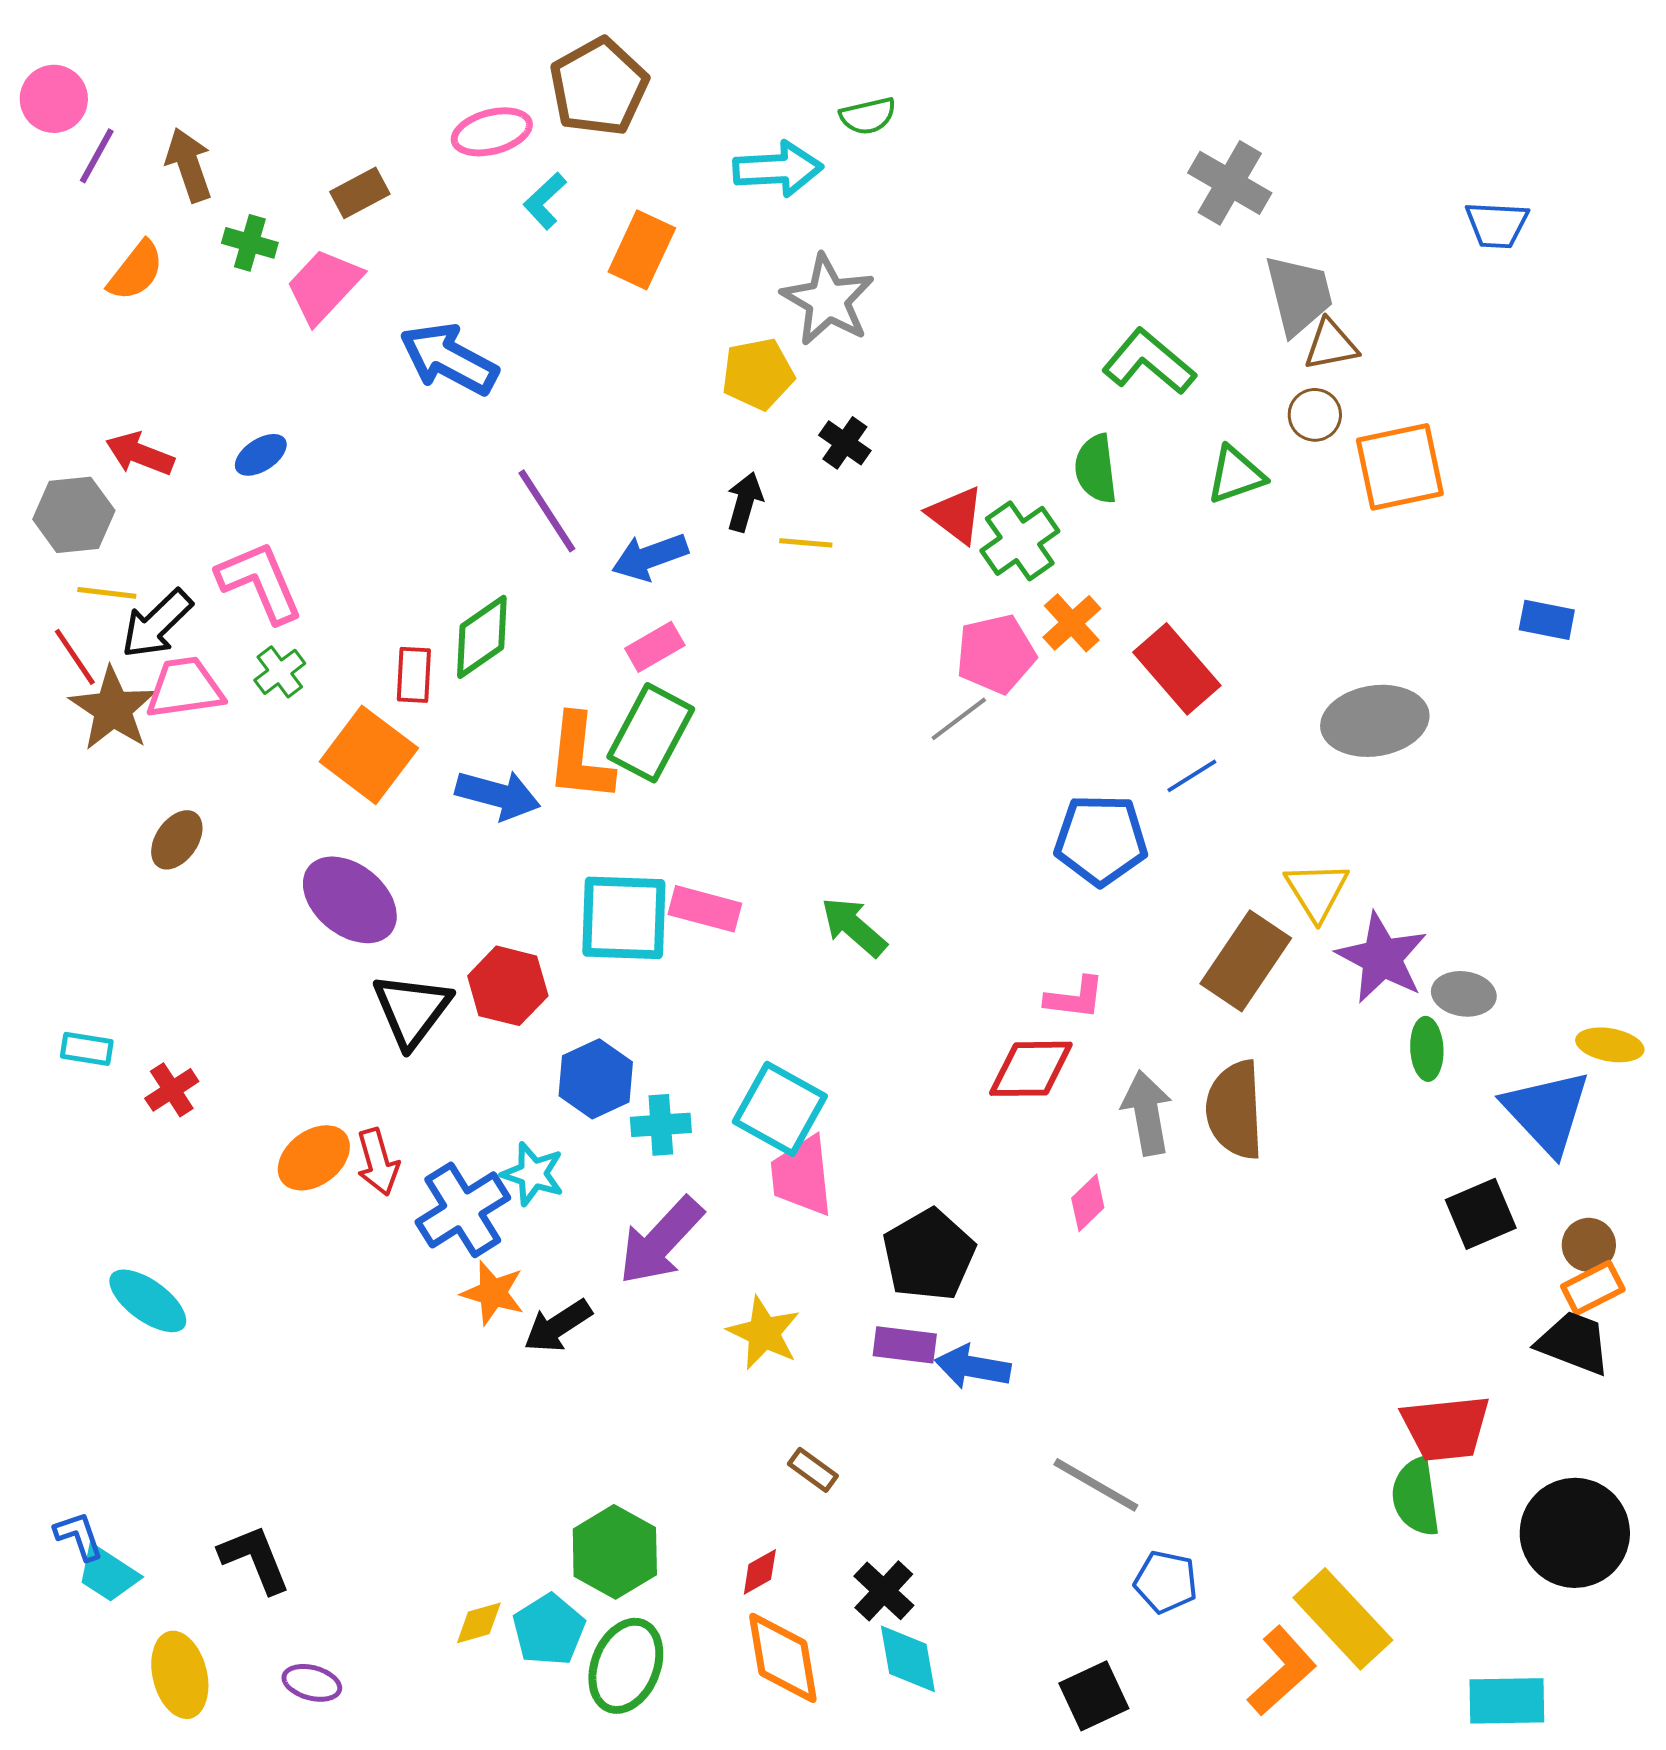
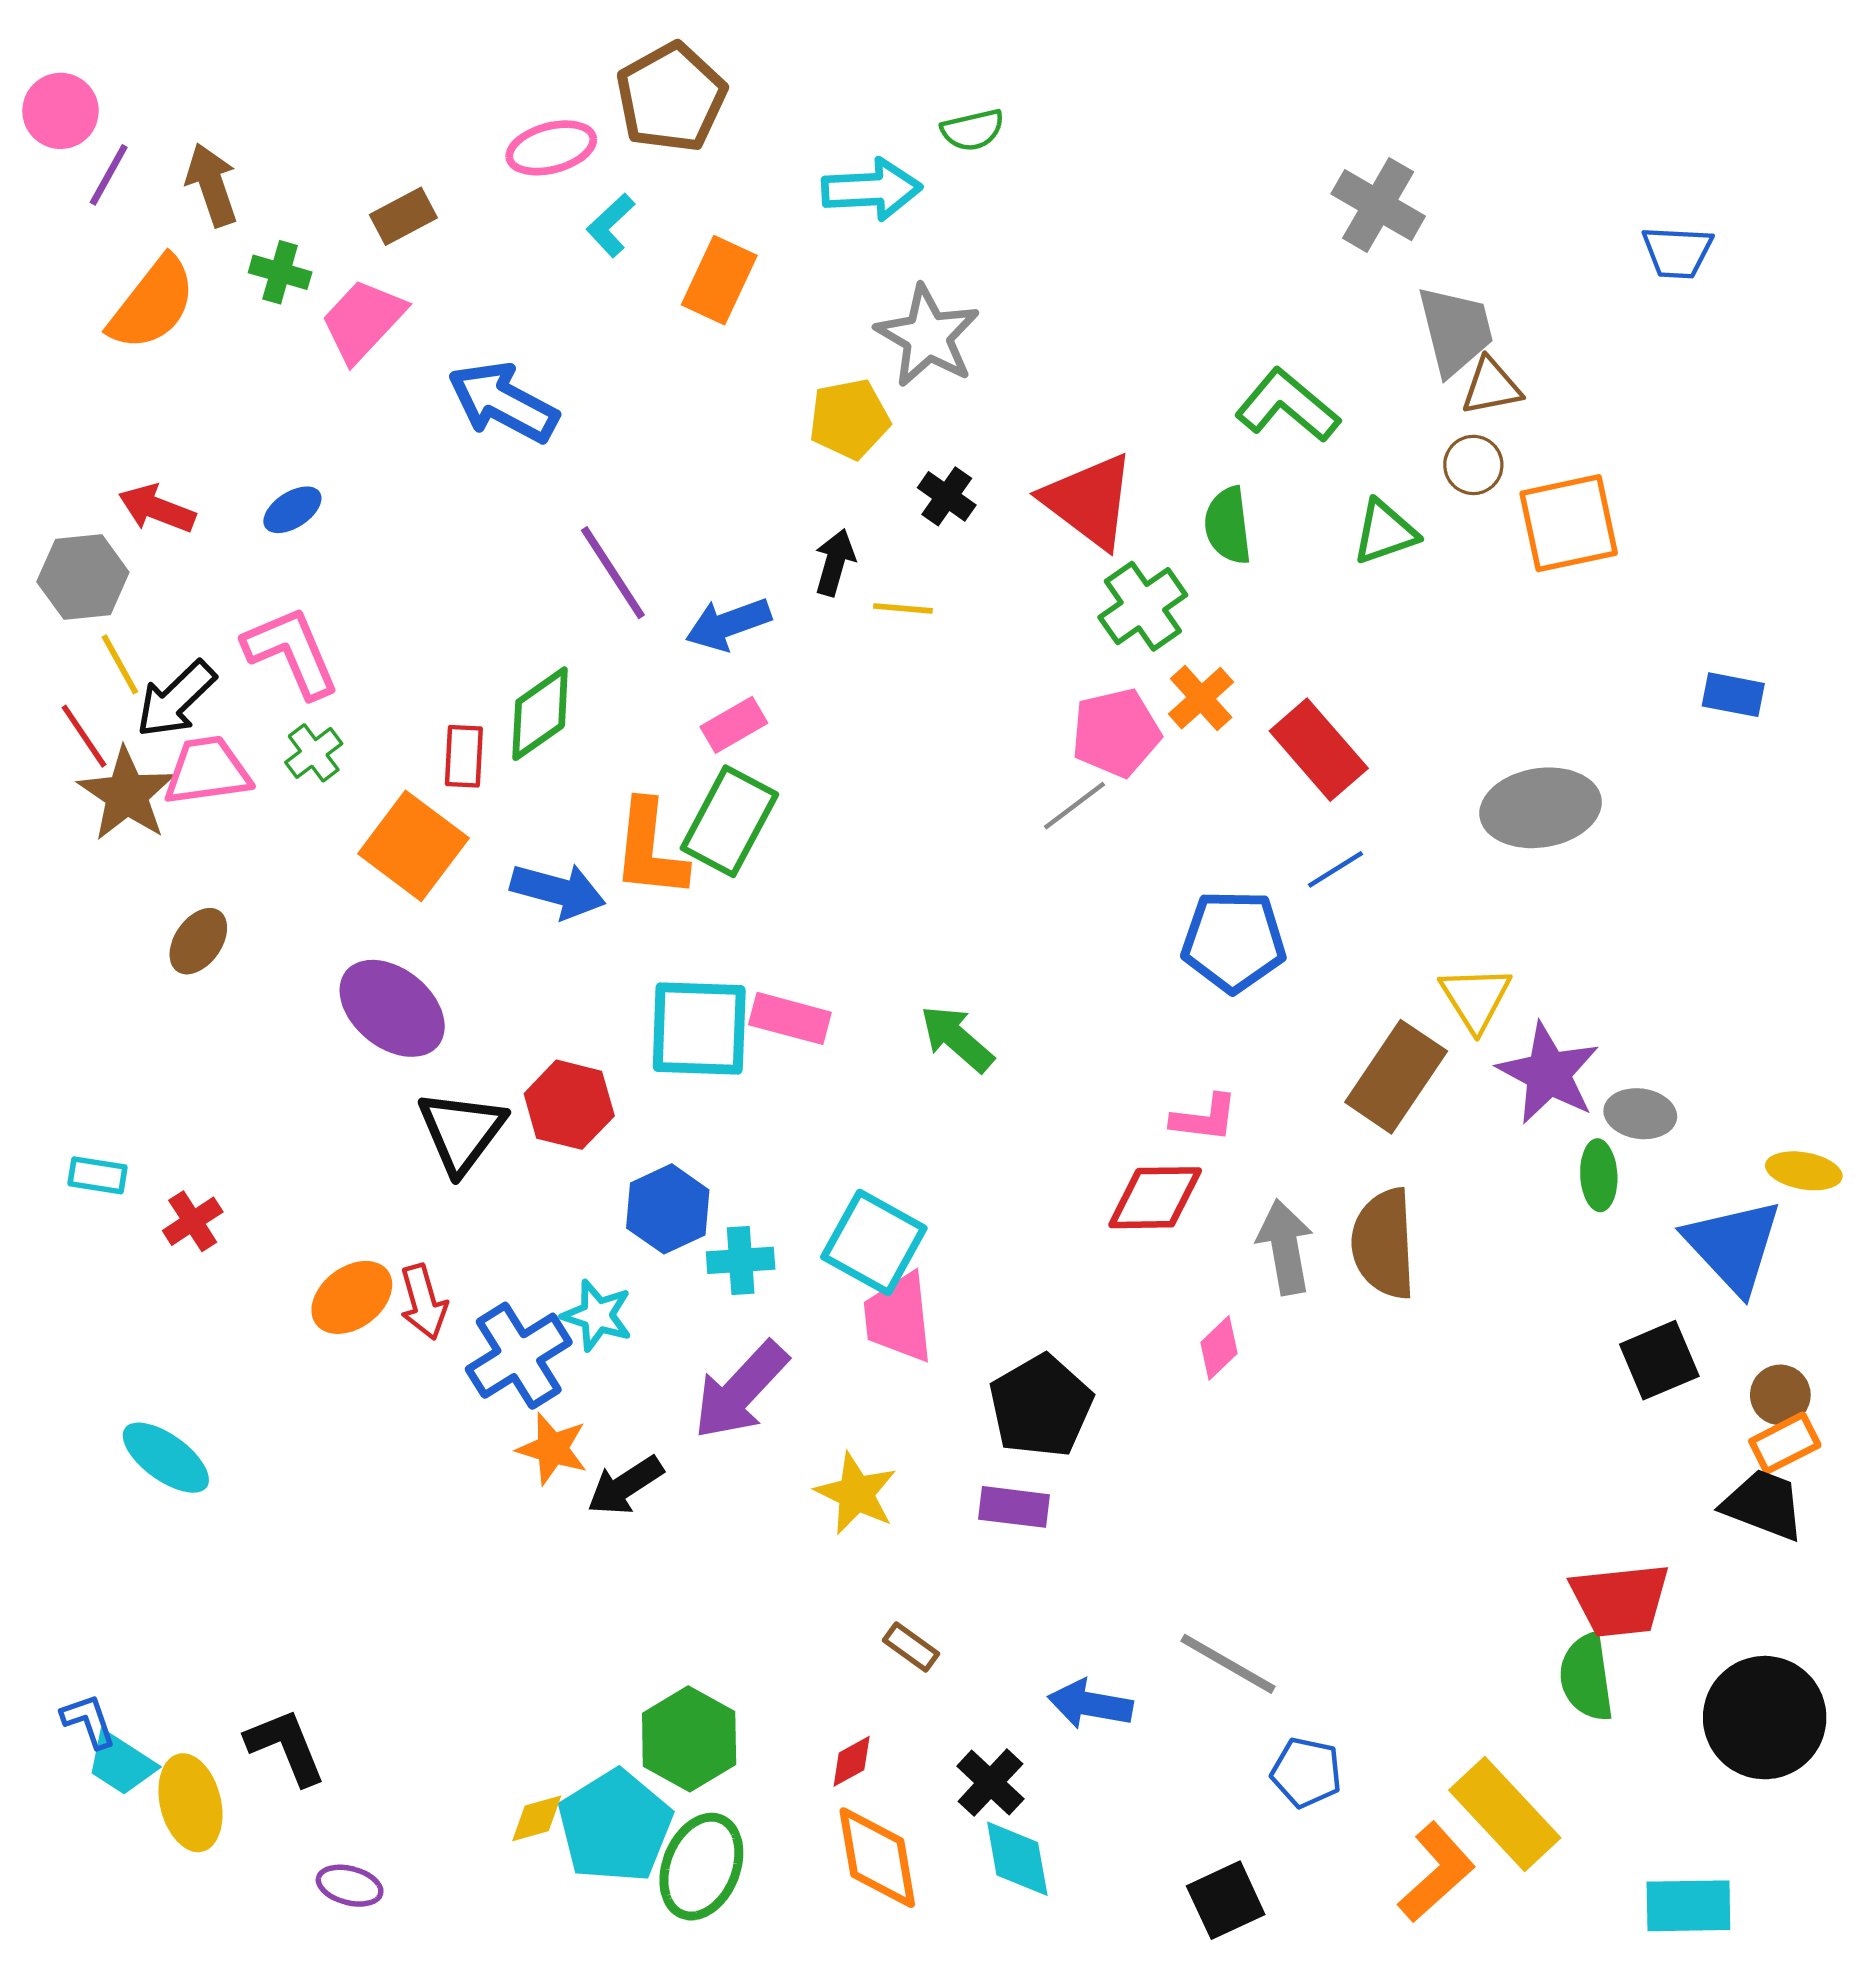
orange semicircle: (136, 271) -> (152, 304), size x1.4
red triangle: (956, 515) -> (1089, 501), moved, size x1.5
yellow line: (107, 593) -> (120, 664), turned 54
blue arrow: (973, 1367) -> (1090, 1704), moved
cyan pentagon: (549, 1630) -> (615, 1826), size x1.4
yellow ellipse: (180, 1675) -> (190, 1803), moved

